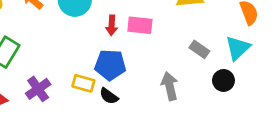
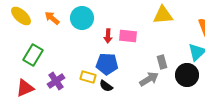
gray rectangle: (199, 49) -> (162, 62), moved, turned 40
black circle: (223, 80) -> (187, 75), size x1.5
gray arrow: (170, 86) -> (149, 79), turned 72

